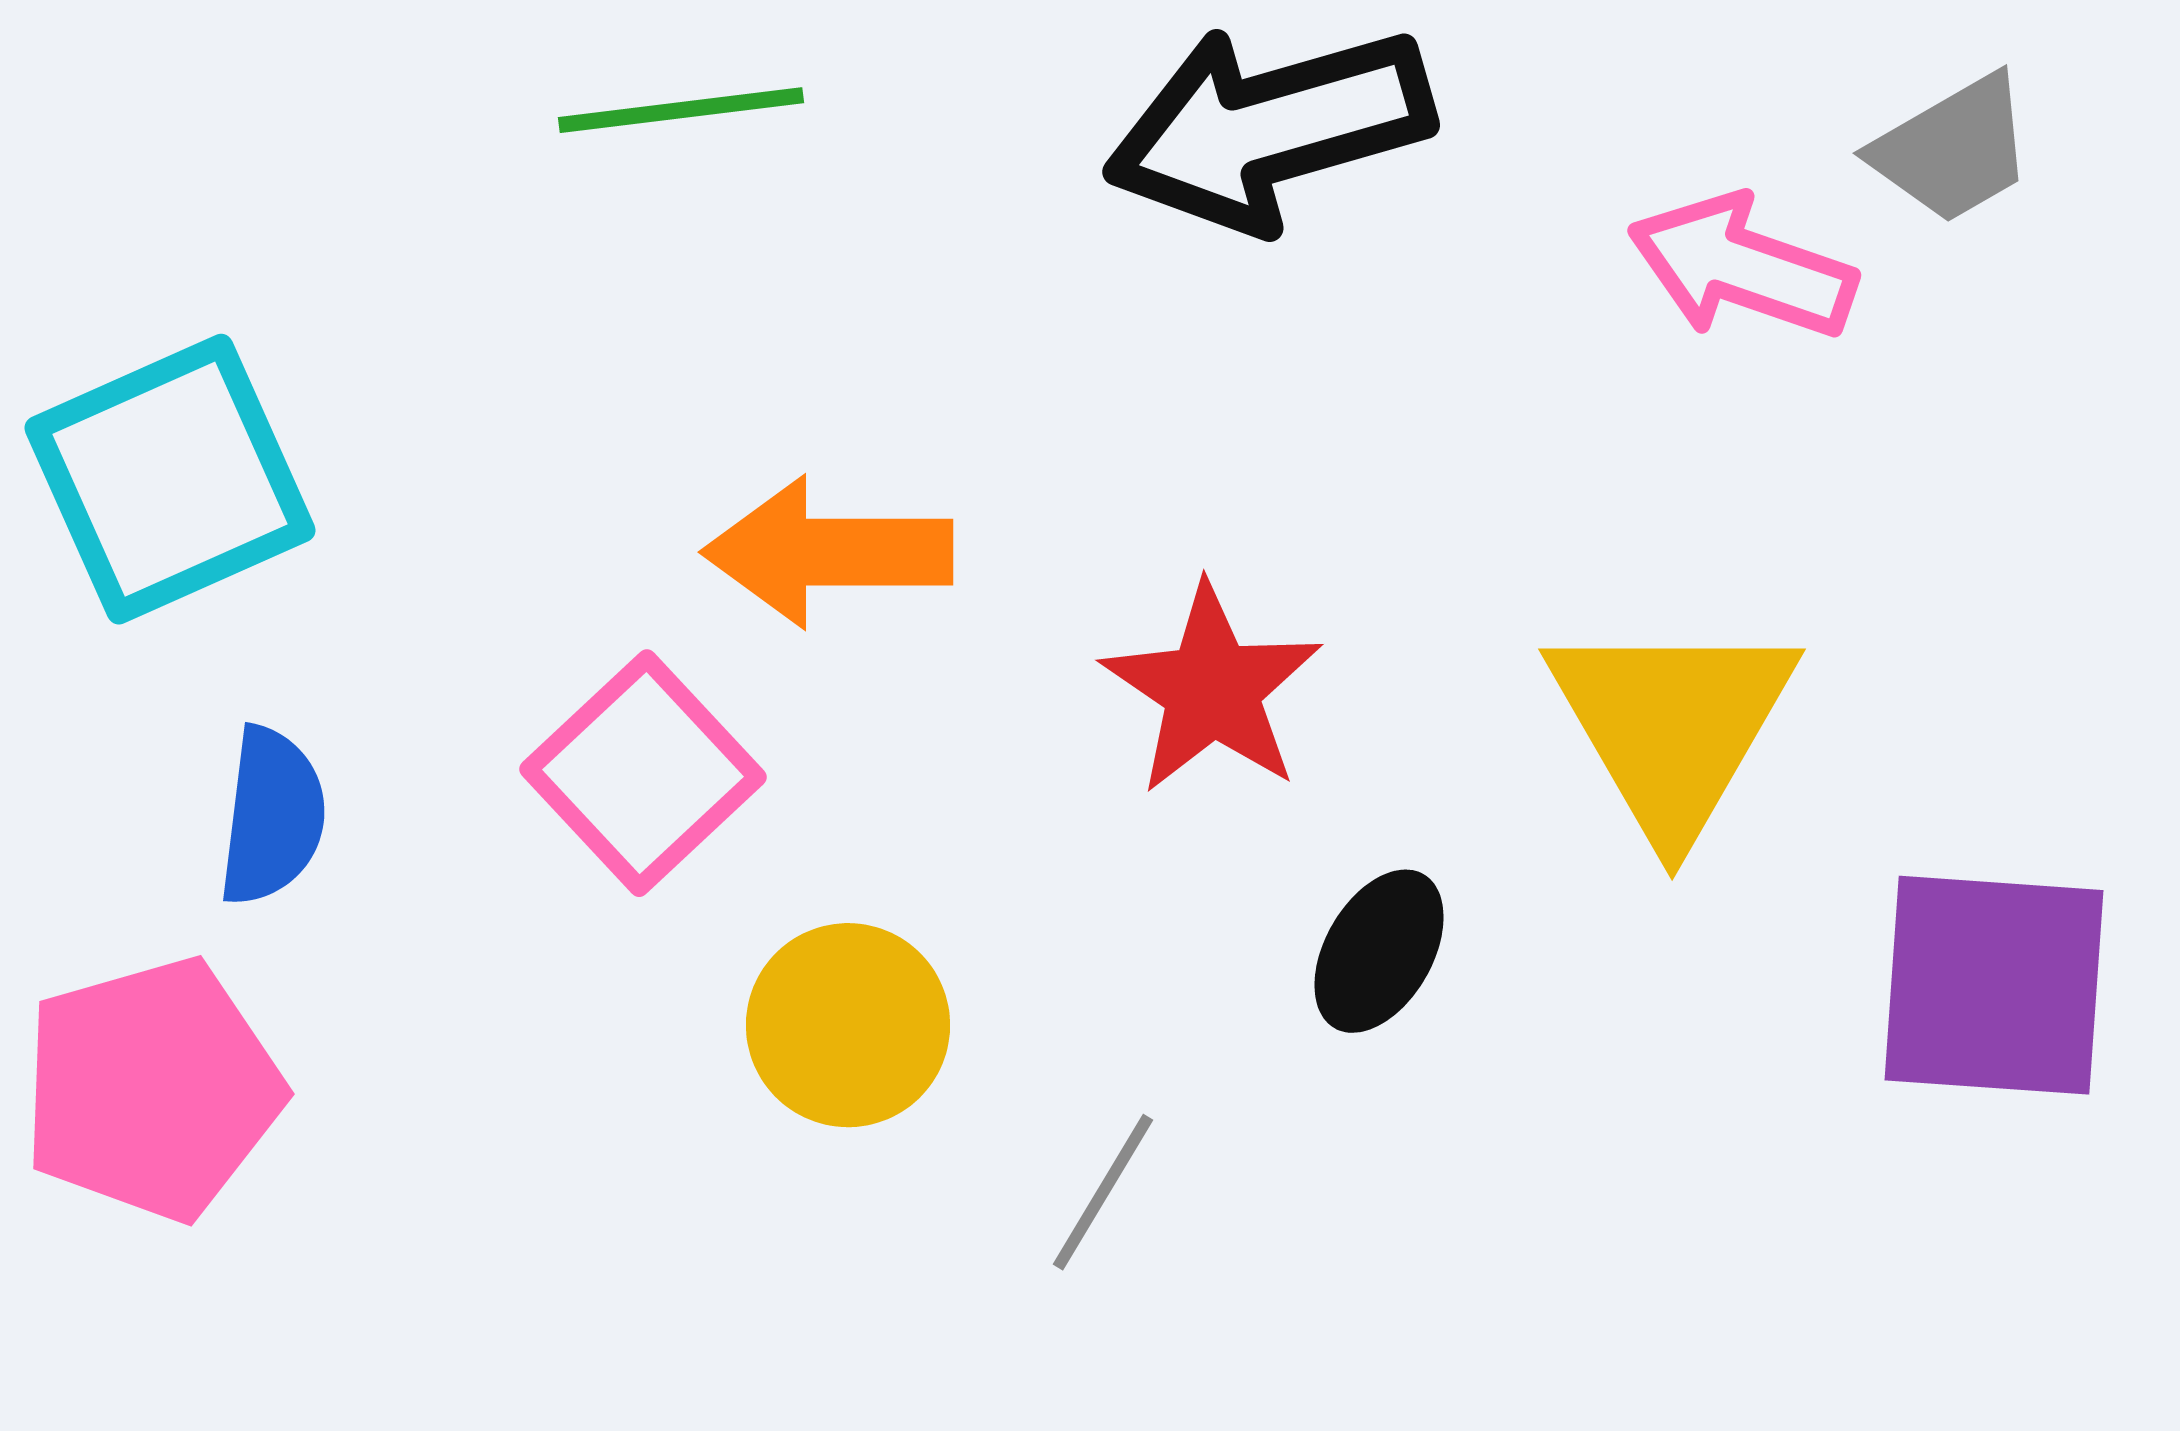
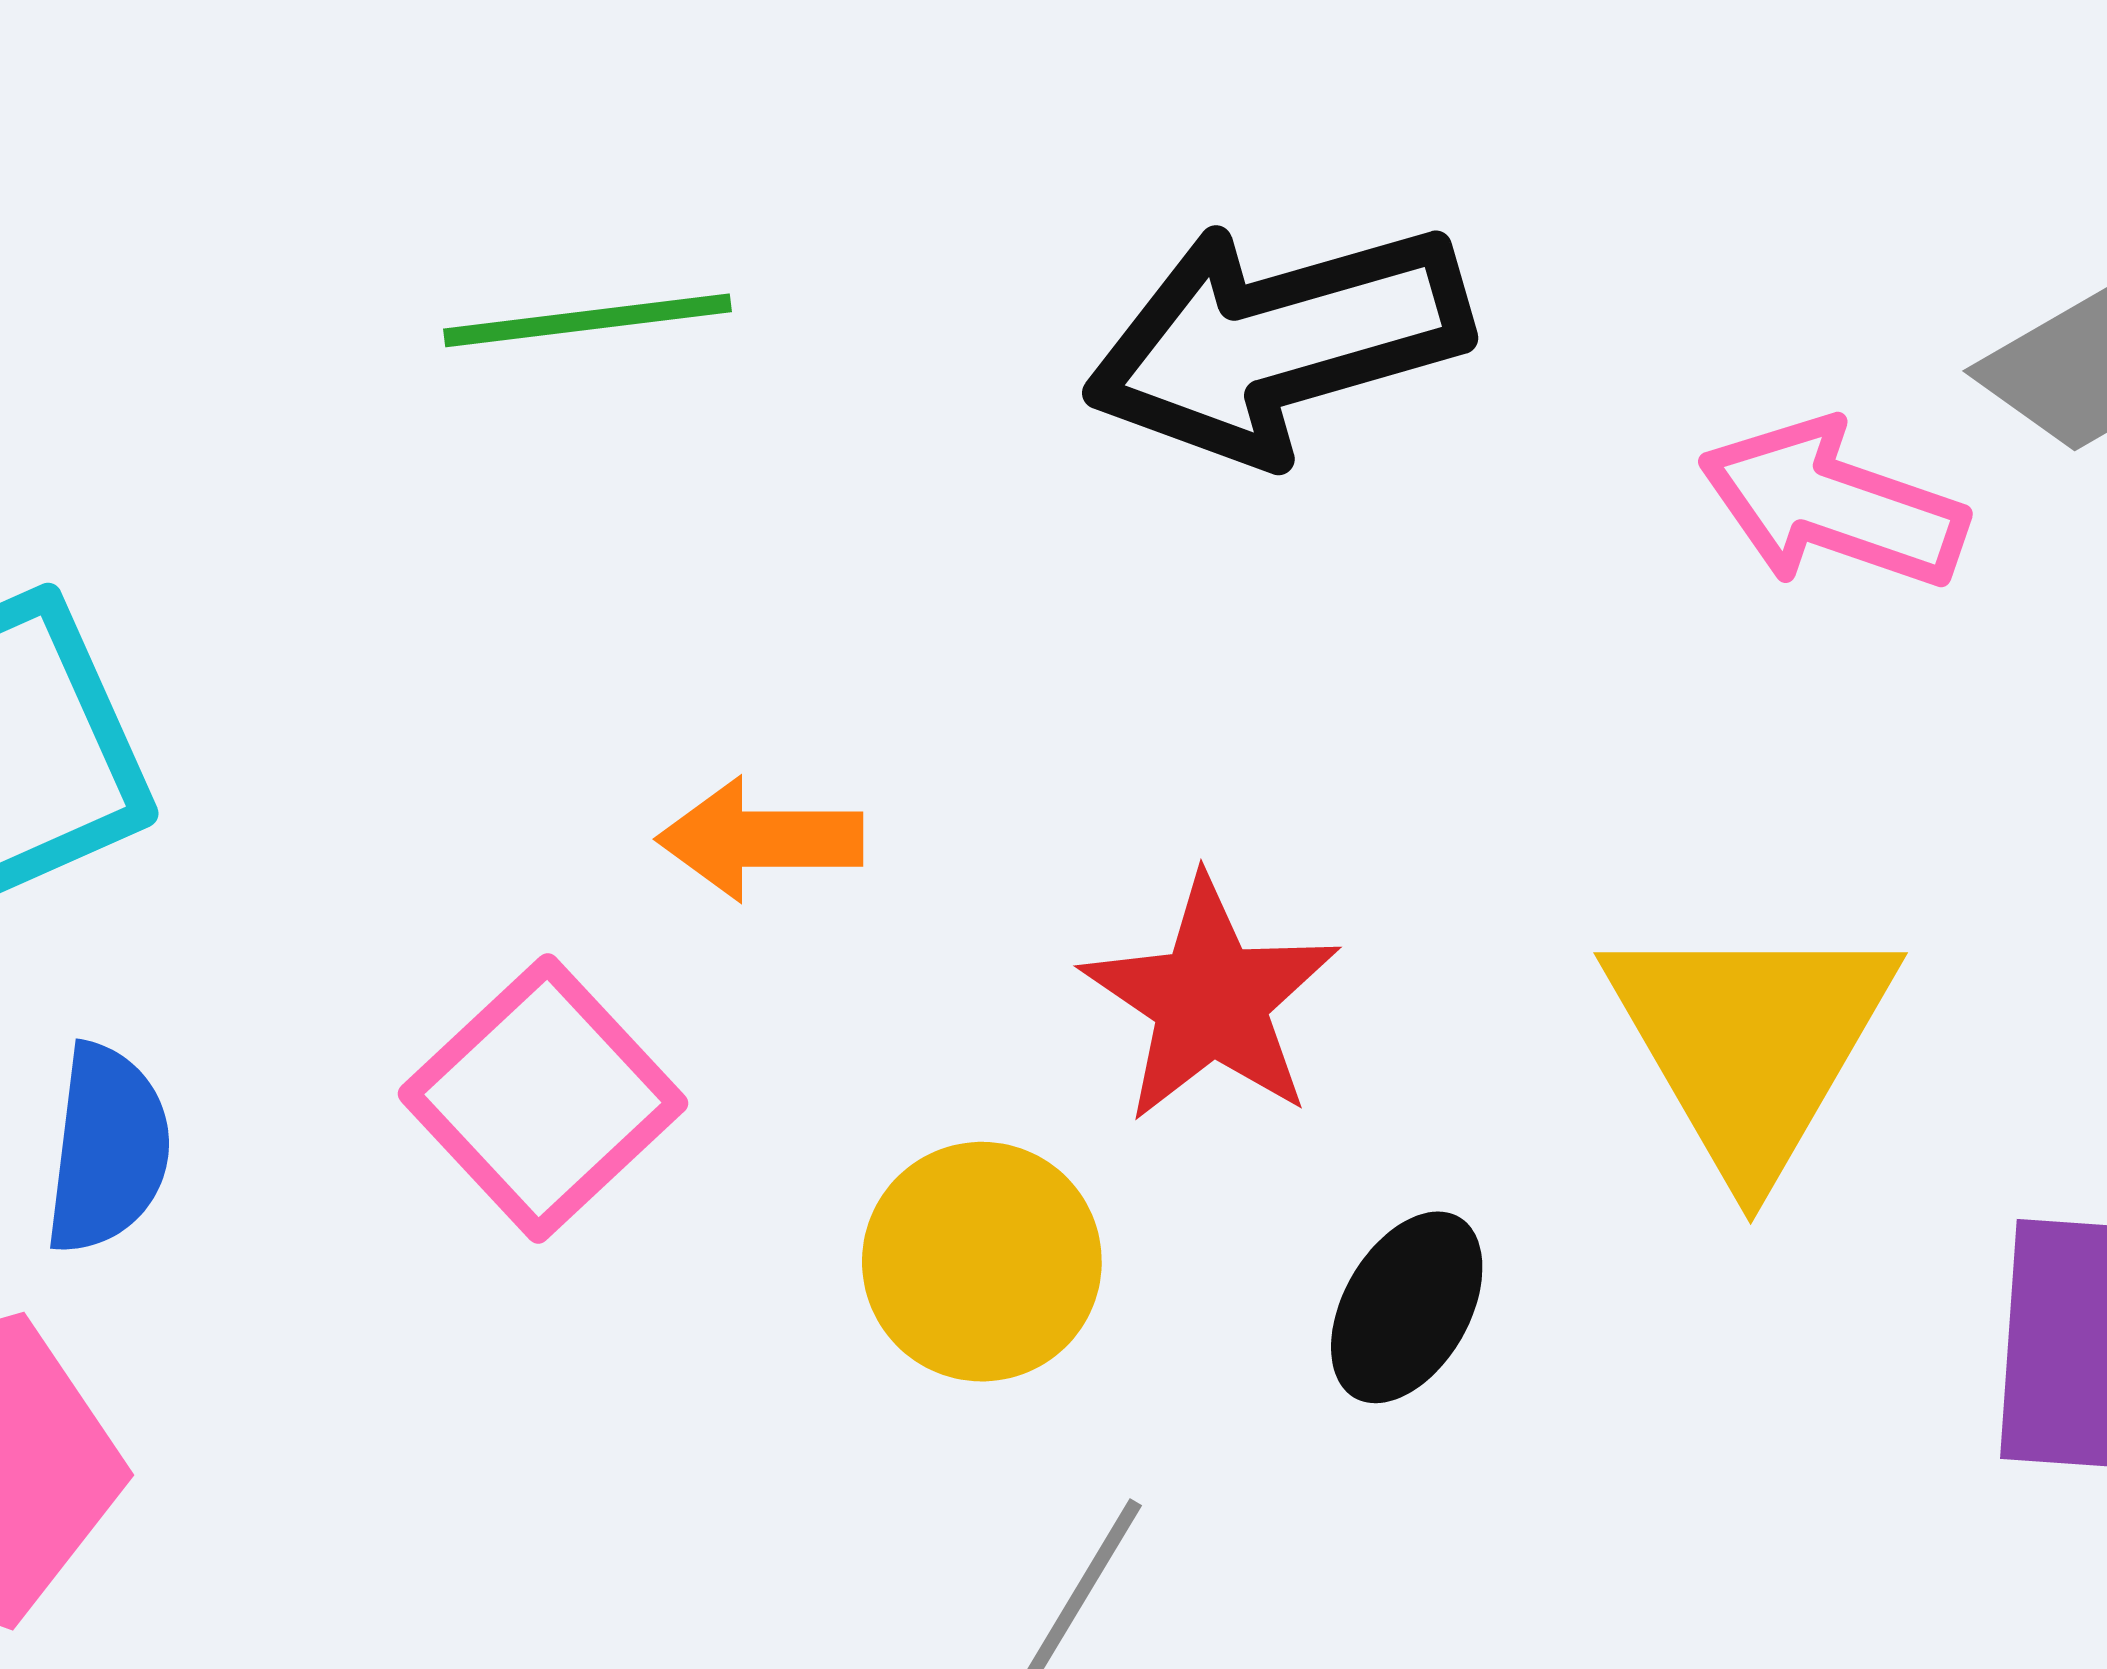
orange arrow: (828, 552) -> (760, 839), size x0.7
yellow circle: (848, 1025) -> (982, 1262), moved

